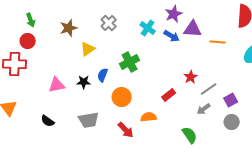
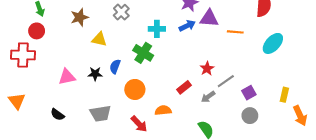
cyan cross: (148, 28) -> (157, 29), moved, turned -35
blue arrow: (172, 36) -> (187, 26), turned -56
yellow triangle: (88, 49) -> (99, 39), turned 49
green cross: (130, 62) -> (143, 53), turned -30
gray arrow: (204, 109) -> (208, 97), moved

